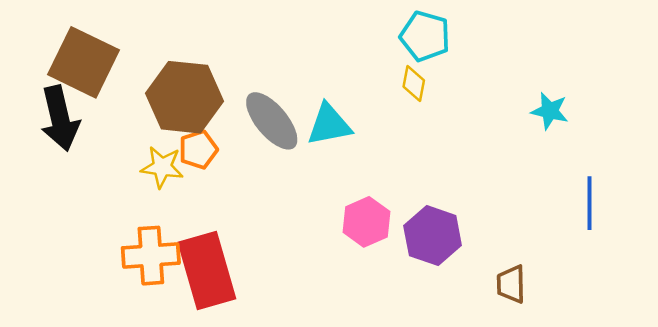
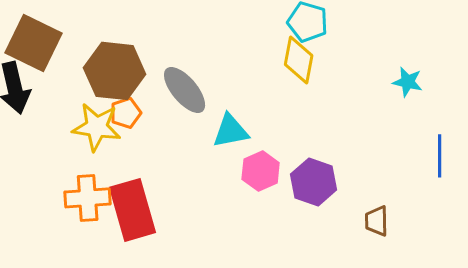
yellow diamond: (414, 84) -> (299, 60), size x1.6
cyan triangle: (329, 125) -> (231, 131), moved
yellow star: (162, 167) -> (97, 127), size x1.4

